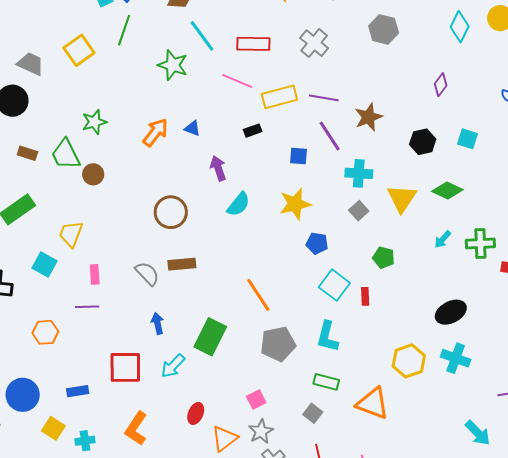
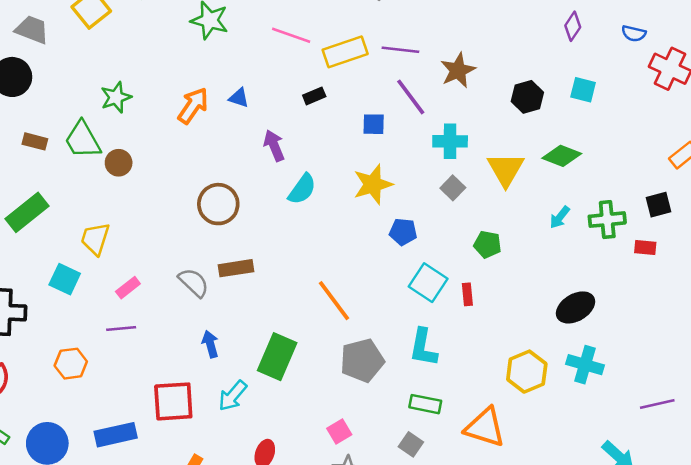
purple diamond: (441, 85) -> (573, 26), moved
pink rectangle: (95, 274) -> (128, 288), turned 60
blue rectangle: (78, 391) -> (116, 435), size x1.5

